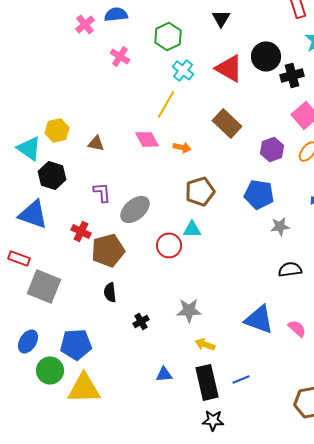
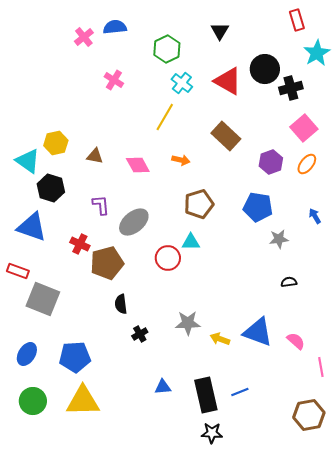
pink cross: (120, 56) -> (114, 80), moved
pink diamond: (147, 139) -> (138, 165), moved
black semicircle: (290, 269) -> (289, 282), size x0.7
black semicircle: (110, 292) -> (121, 304), moved
yellow arrow: (205, 344) -> (220, 339), moved
green circle: (50, 370) -> (33, 401), moved

